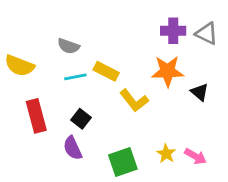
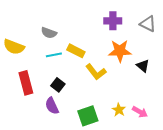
purple cross: (173, 31) -> (113, 21), moved

